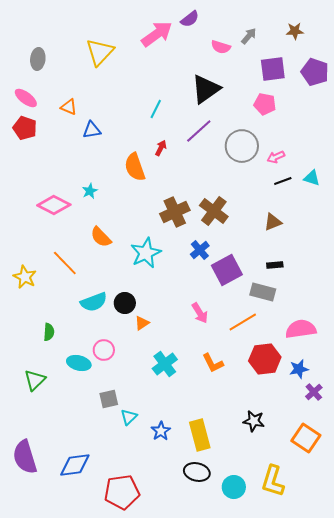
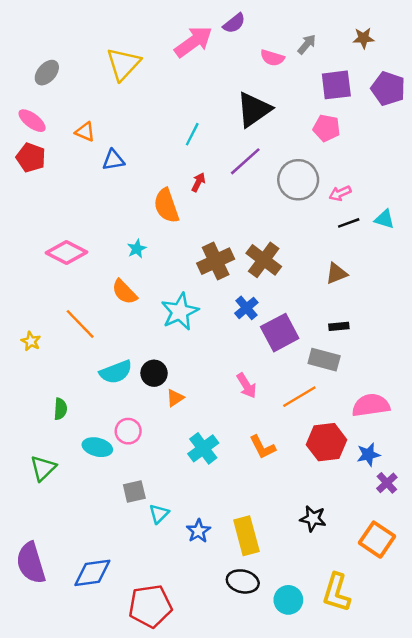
gray ellipse: (38, 59) -> (47, 73), turned 35
cyan star: (90, 191) -> (137, 249), moved
yellow star: (25, 277) -> (31, 341), size x0.7

